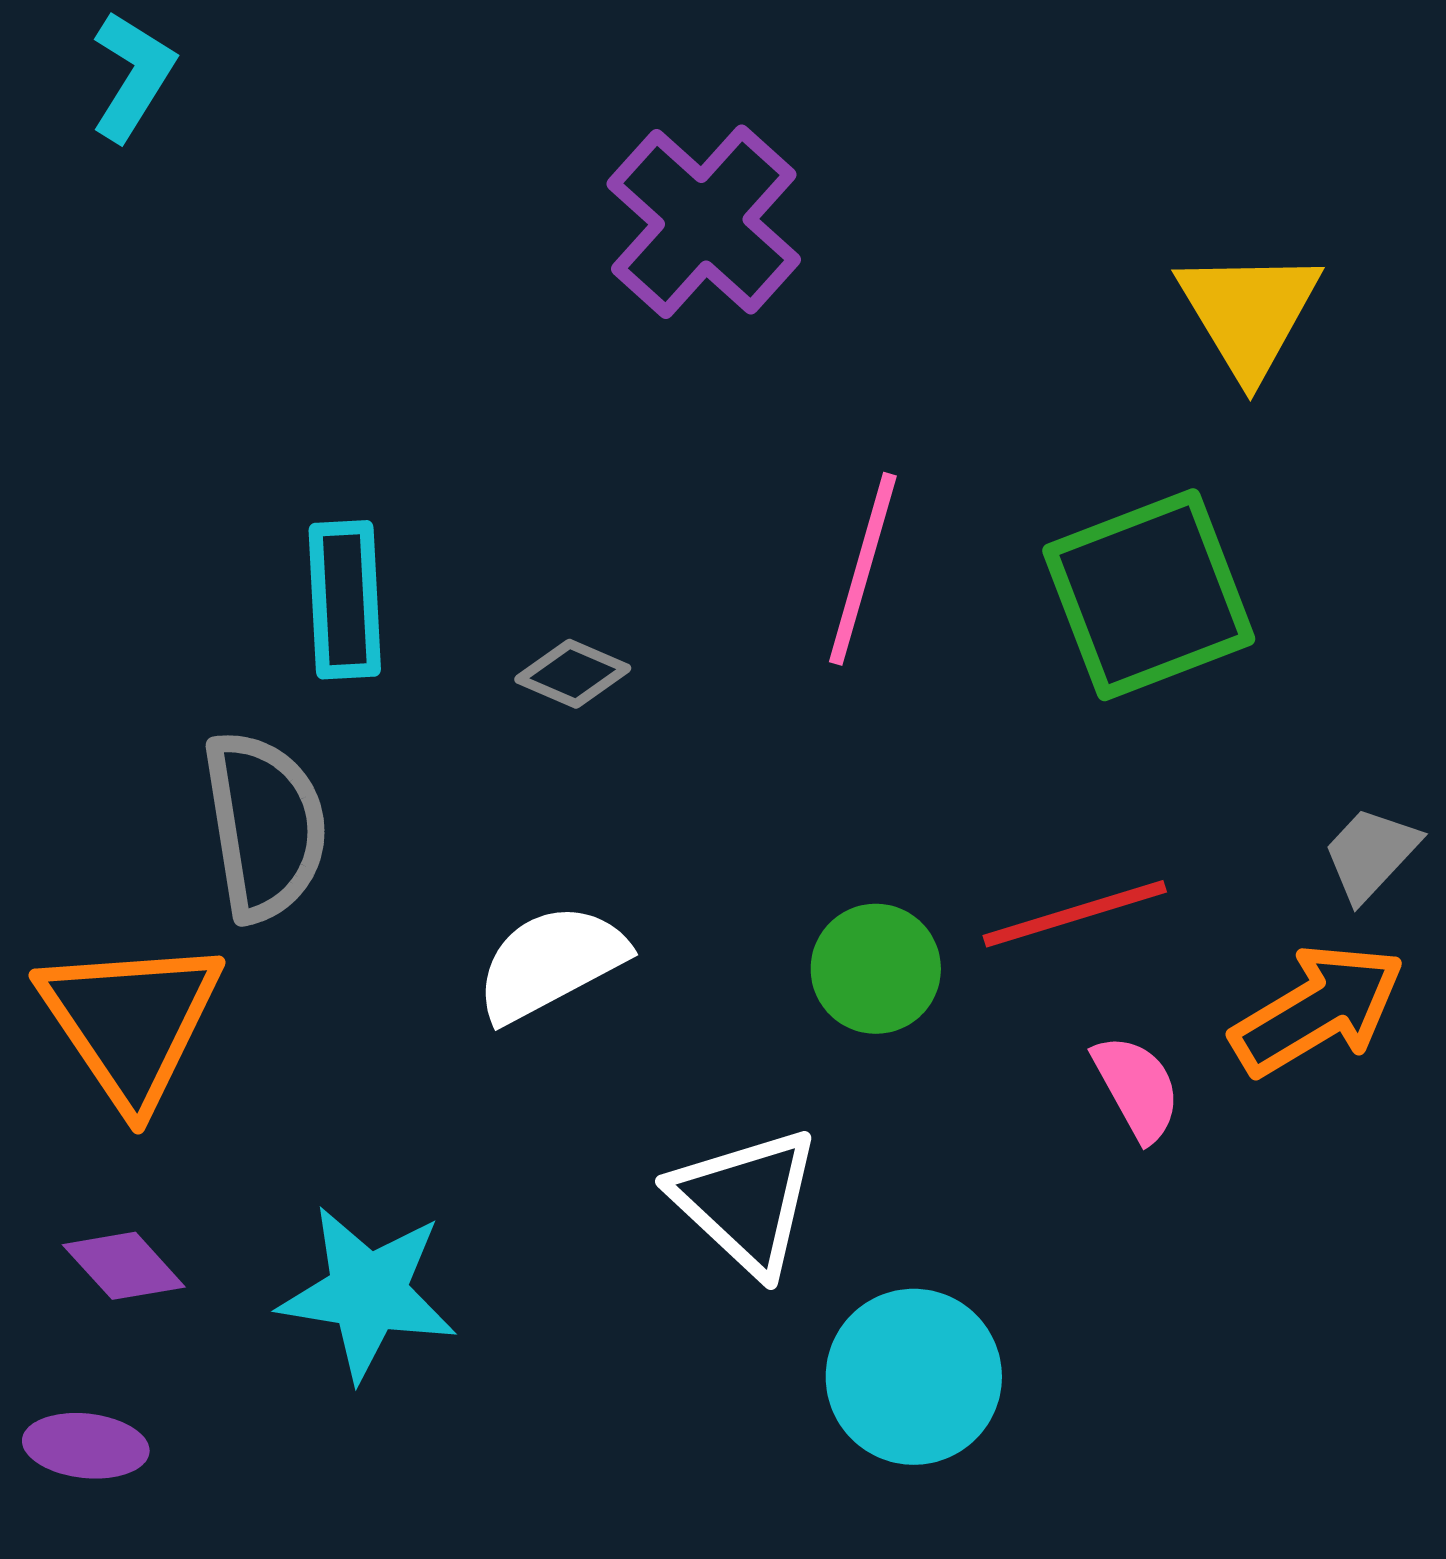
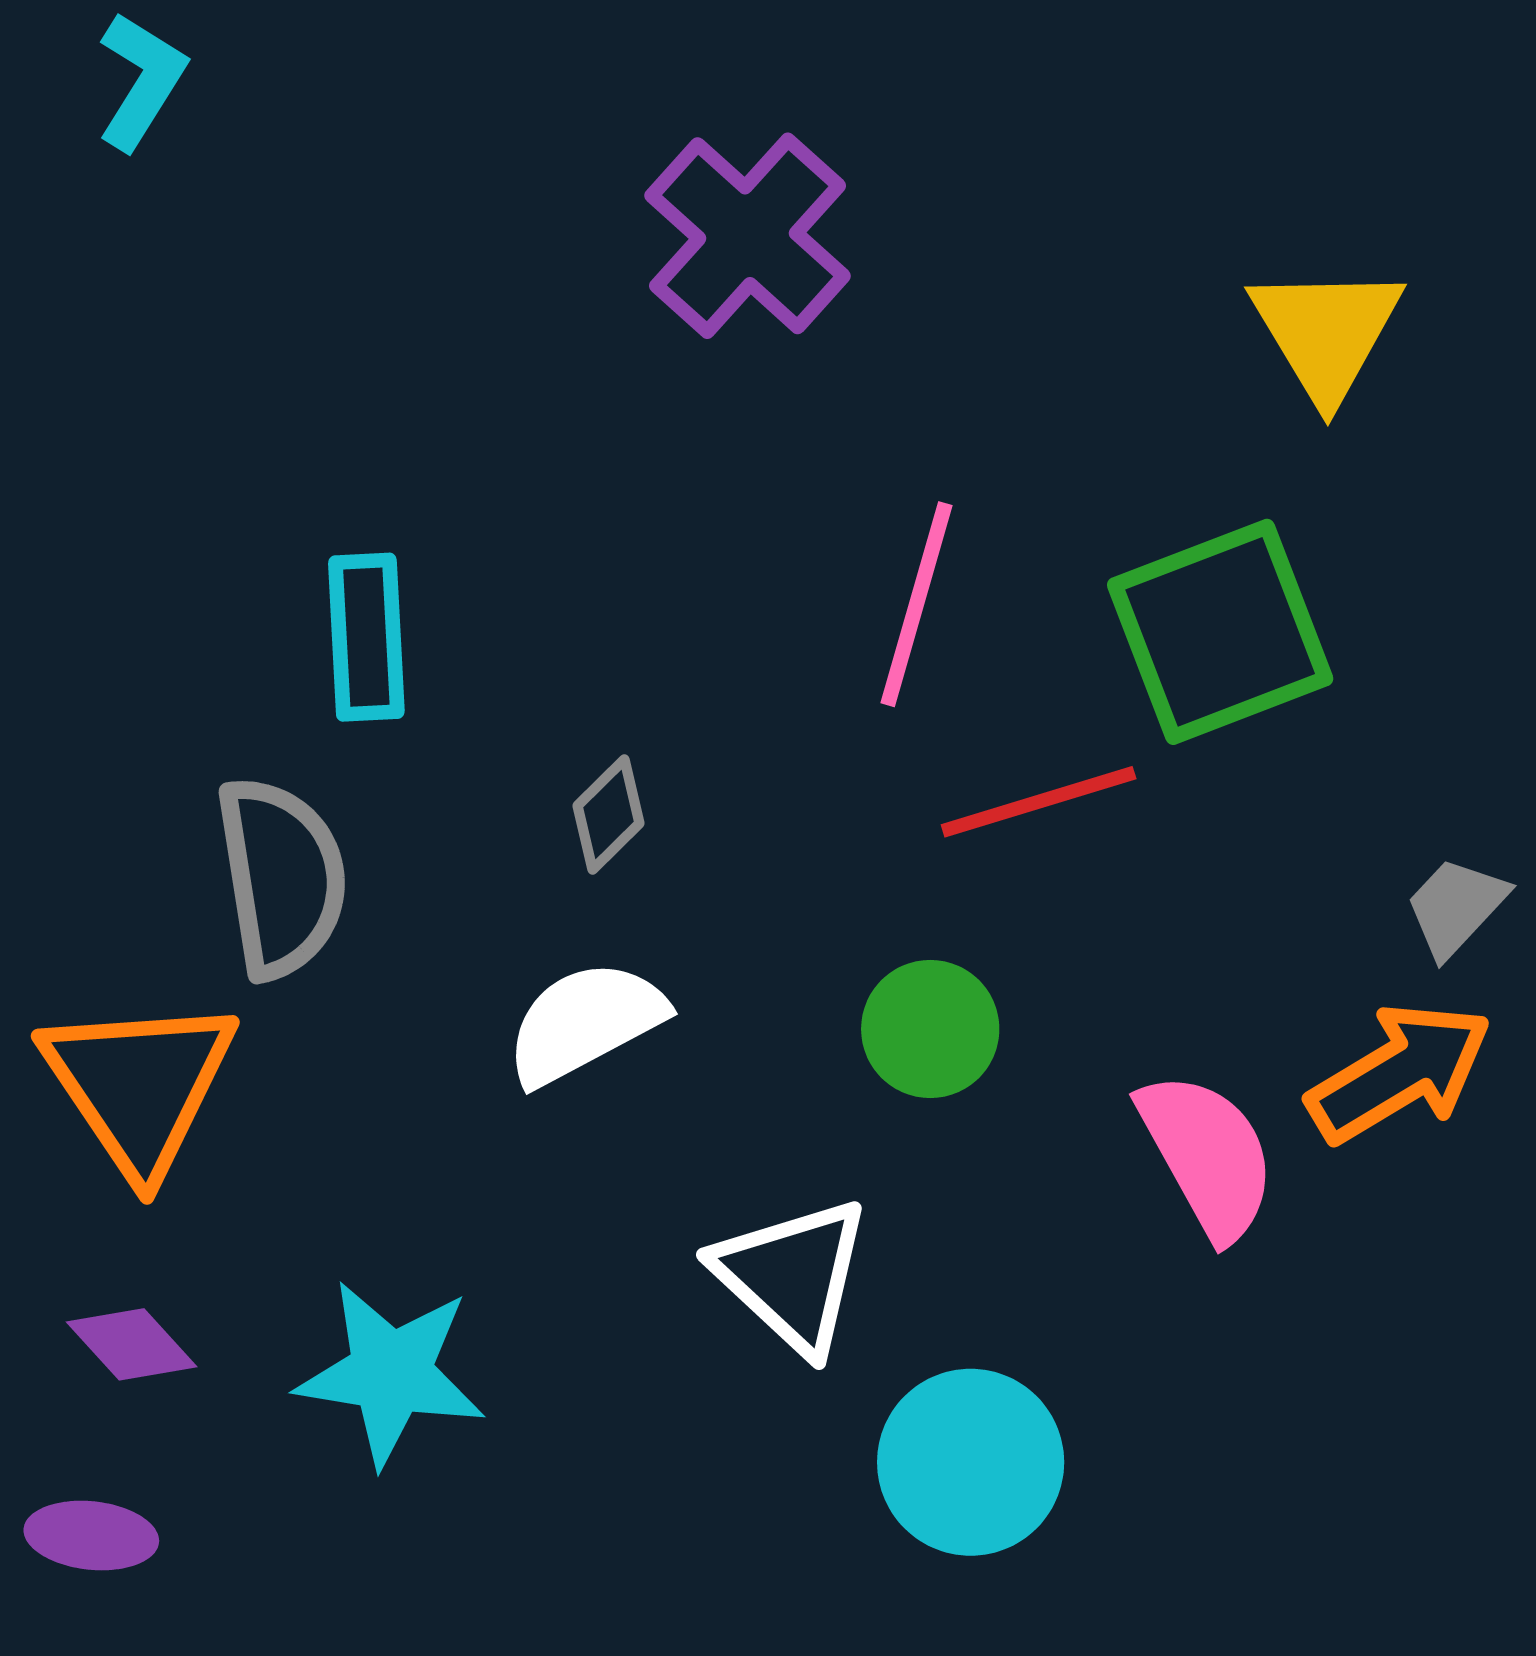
gray diamond: (573, 674) -> (608, 814), moved, turned -68
red line: (1075, 914) -> (1039, 802), moved
pink semicircle: (1137, 1088) -> (1207, 1155), size x1.5

